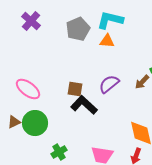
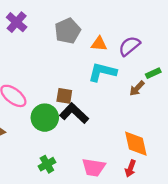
cyan L-shape: (110, 20) -> (102, 72), moved
purple semicircle: (109, 84) -> (129, 46), moved
green circle: (35, 123) -> (45, 118), moved

